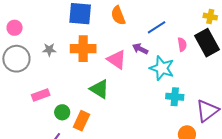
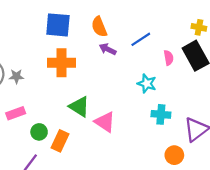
purple arrow: (140, 49) -> (108, 49), moved
gray star: (49, 50) -> (16, 76), moved
pink triangle: (117, 60) -> (105, 122), moved
cyan star: (162, 68) -> (147, 84), size x0.7

